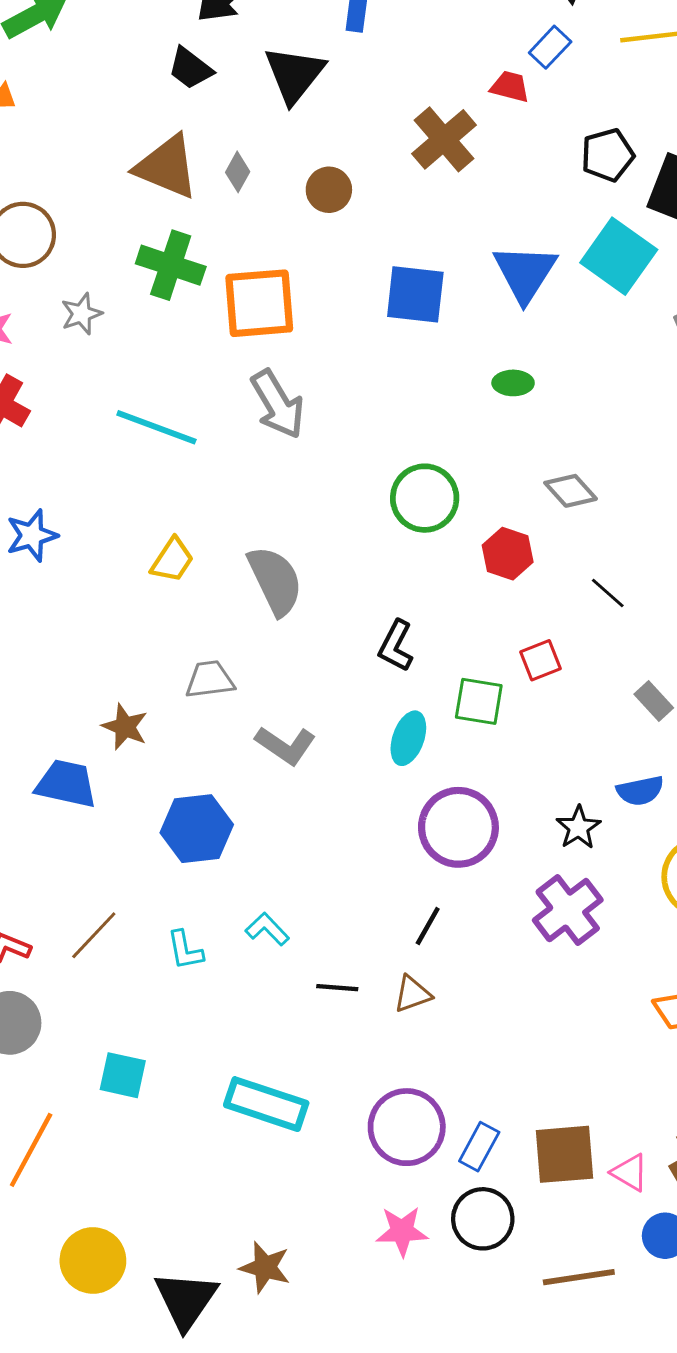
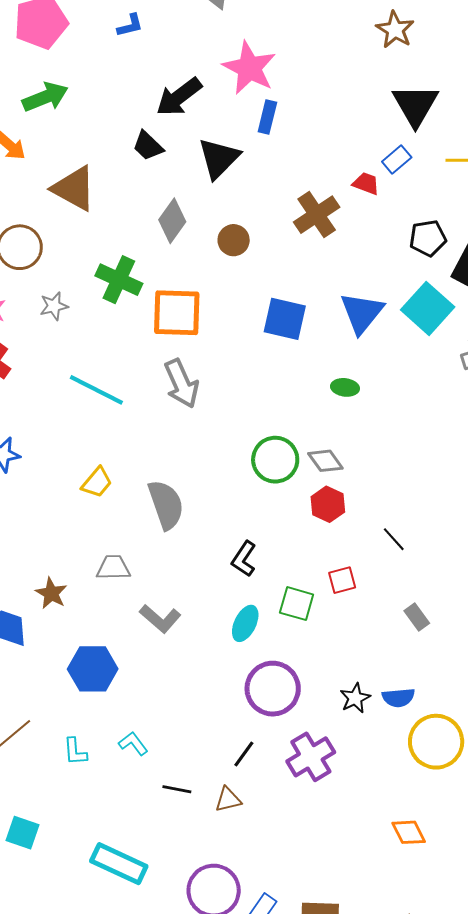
brown triangle: (167, 167) -> (74, 189), moved
gray diamond: (238, 172) -> (172, 221), size x1.6
gray diamond: (571, 491) -> (325, 461), moved
blue semicircle: (640, 791) -> (398, 698), moved
purple cross: (568, 910) -> (311, 757), moved

